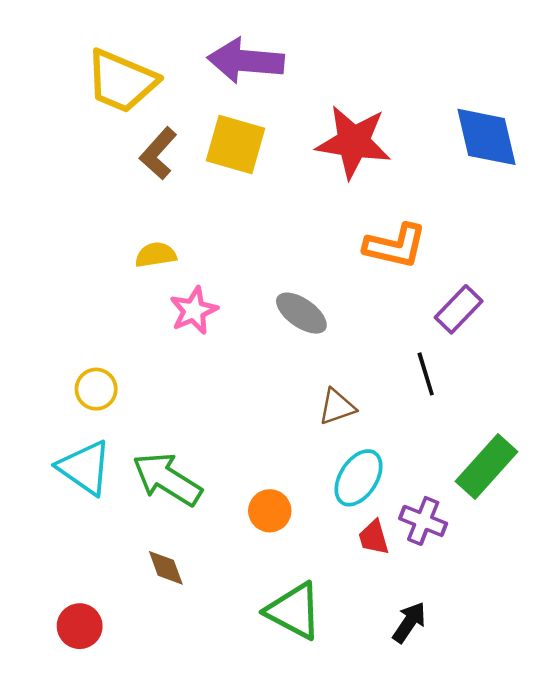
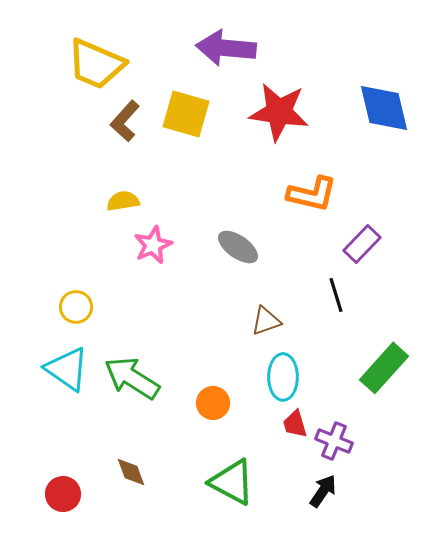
purple arrow: (246, 61) -> (226, 48), moved
cyan ellipse: (358, 478) -> (283, 377), turned -33
purple cross: (423, 521) -> (334, 441), moved
brown diamond: (166, 568) -> (131, 472), moved

